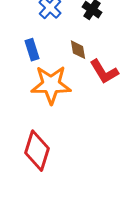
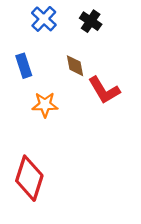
orange star: (51, 85) -> (45, 105), size x0.6

